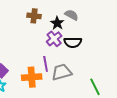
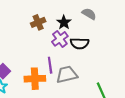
gray semicircle: (71, 15) -> (89, 14), moved
brown cross: (34, 16) -> (38, 22), moved, turned -32

